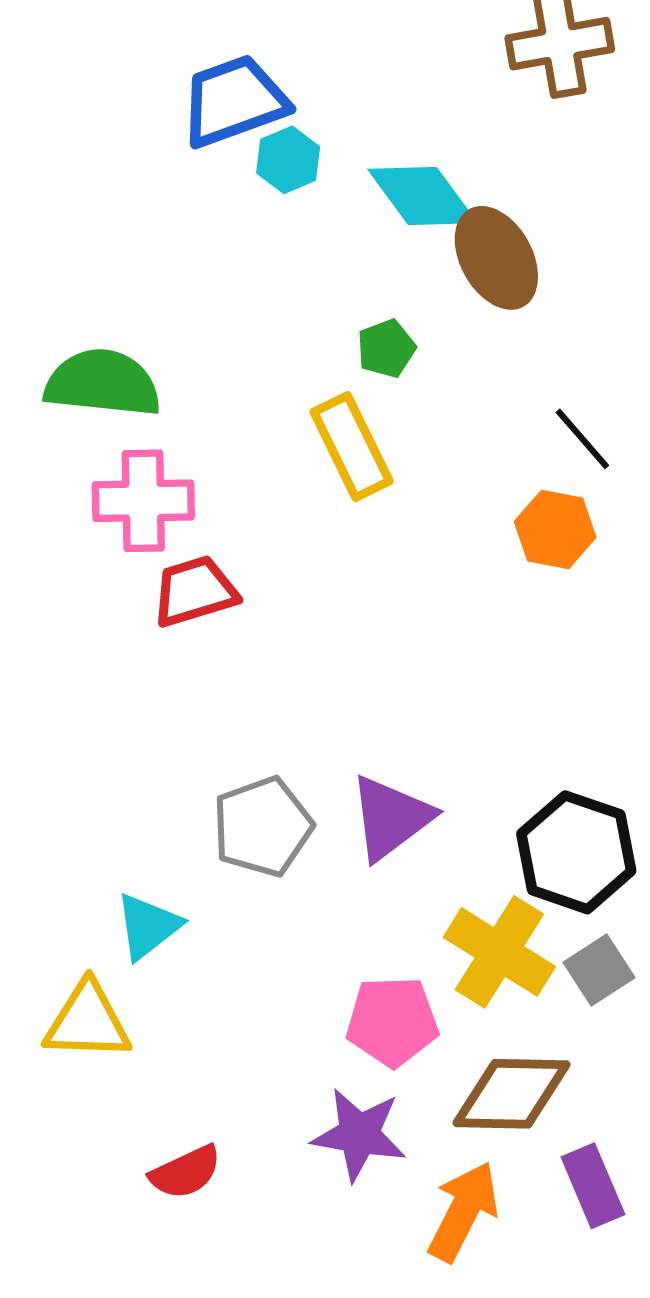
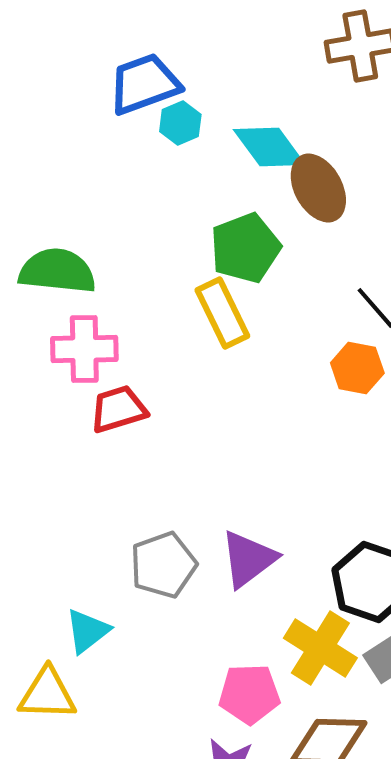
green pentagon: (386, 348) -> (245, 248), size x1.8

